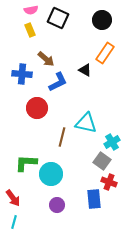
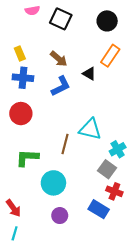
yellow rectangle: (30, 30) -> (20, 54), moved
brown arrow: (46, 59) -> (59, 59), moved
red circle: (37, 108) -> (21, 114), moved
green L-shape: (26, 163) -> (27, 158), moved
blue rectangle: (94, 199) -> (99, 209), turned -54

